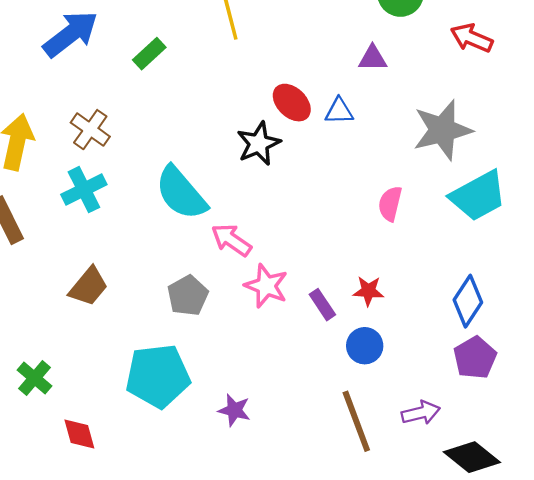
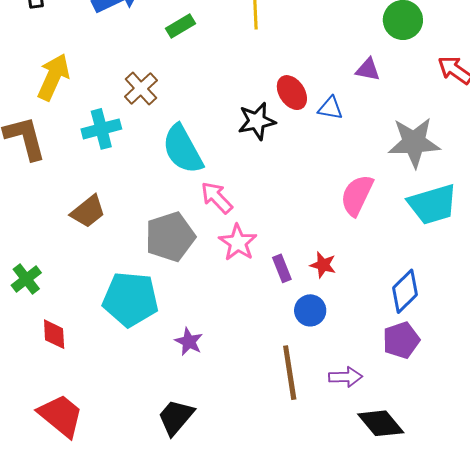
brown cross: (90, 130) -> (141, 88), moved
pink semicircle: (390, 204) -> (357, 195), size x1.4
gray pentagon: (188, 296) -> (170, 237), size x1.4

